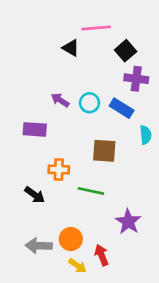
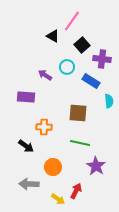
pink line: (96, 28) -> (72, 21), turned -50
black square: (126, 51) -> (82, 45), moved
cyan circle: (90, 103) -> (67, 67), moved
green line: (91, 191) -> (80, 143), moved
orange circle: (71, 239) -> (53, 167), moved
red arrow: (102, 255) -> (76, 191), turned 49

